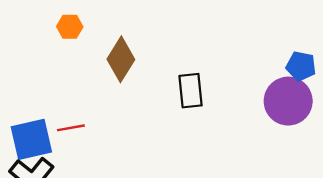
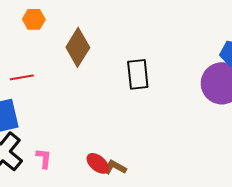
red line: (71, 128) -> (22, 77), moved

